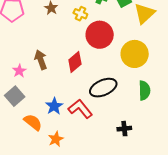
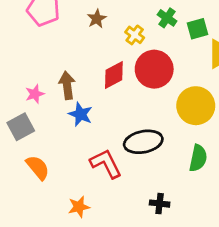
red diamond: (75, 62) -> (114, 75), moved
blue star: (54, 106) -> (80, 114), moved, turned -30
orange star: (56, 139) -> (79, 207), moved

